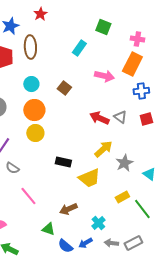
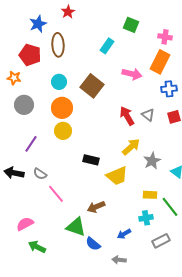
brown square: (64, 88) -> (92, 86), size x1.6
red arrow: (99, 118) -> (127, 116), turned 36
gray semicircle: (12, 168) -> (40, 174), moved
yellow rectangle: (122, 197) -> (150, 195), turned 32
cyan cross: (98, 223) -> (146, 218), moved, turned 32
green triangle: (48, 229) -> (76, 227), size x1.5
blue arrow: (85, 243) -> (124, 234), moved
gray arrow: (111, 243) -> (119, 260), moved

